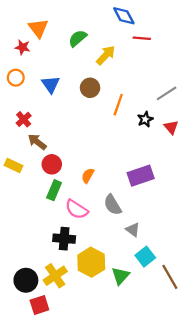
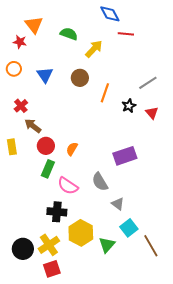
green semicircle: (78, 38) -> (69, 34), turned 60
yellow rectangle: (14, 165) -> (12, 147), turned 56
orange semicircle: (88, 176) -> (72, 149), moved
red square: (39, 305) -> (52, 269), moved

